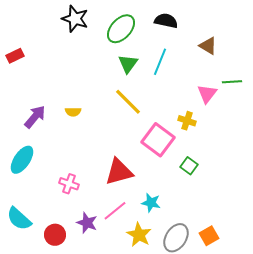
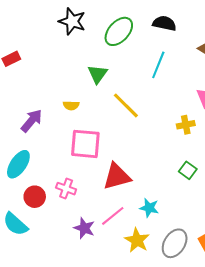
green triangle: (128, 64) -> (98, 74), moved
yellow semicircle: (73, 112) -> (71, 105), moved
yellow cross: (187, 121) -> (186, 125), turned -30
pink square: (158, 140) -> (85, 144), moved, turned -32
red circle: (55, 235) -> (35, 197), moved

